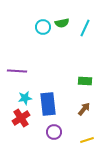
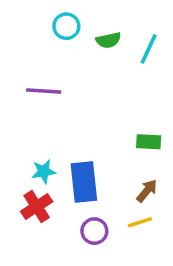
cyan circle: (43, 27) -> (66, 26), moved
purple line: (17, 71) -> (44, 91), moved
yellow line: (87, 140) -> (140, 222), moved

